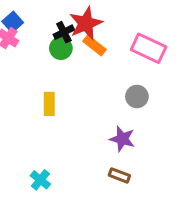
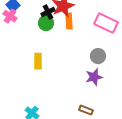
orange rectangle: (95, 45) -> (69, 21), turned 49
purple star: (122, 139) -> (94, 77), moved, turned -30

